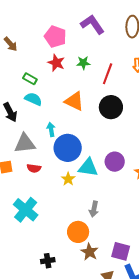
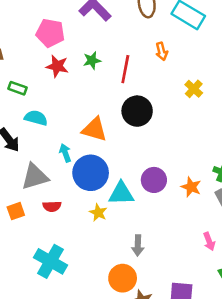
green rectangle: (30, 79) -> (17, 88), moved
orange triangle: (74, 101) -> (94, 129), moved

